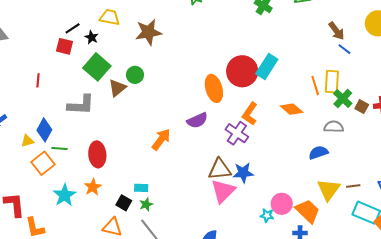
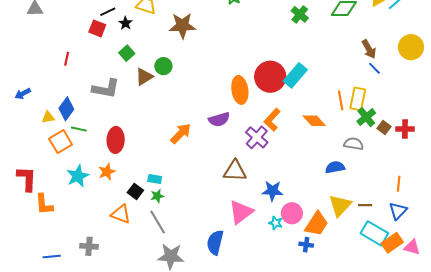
green square: (97, 67) -> (127, 53), size x0.6
blue star: (243, 173) -> (272, 191), moved
pink triangle: (223, 191) -> (241, 212), moved
orange trapezoid: (308, 211) -> (317, 224), turned 72

